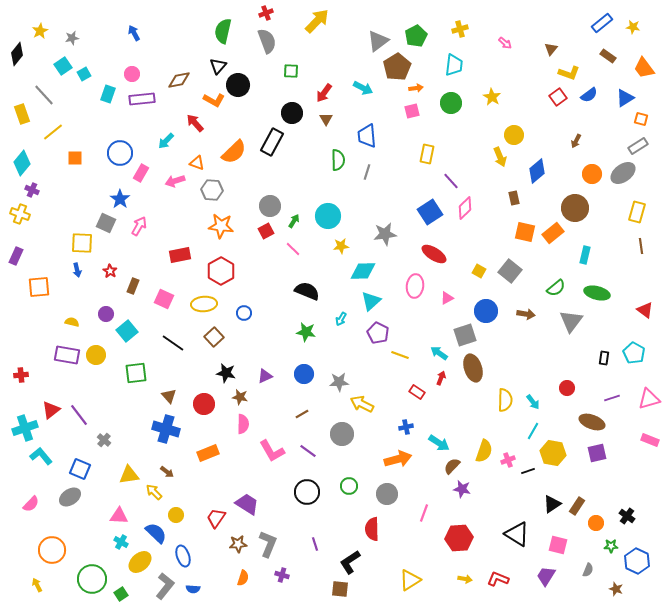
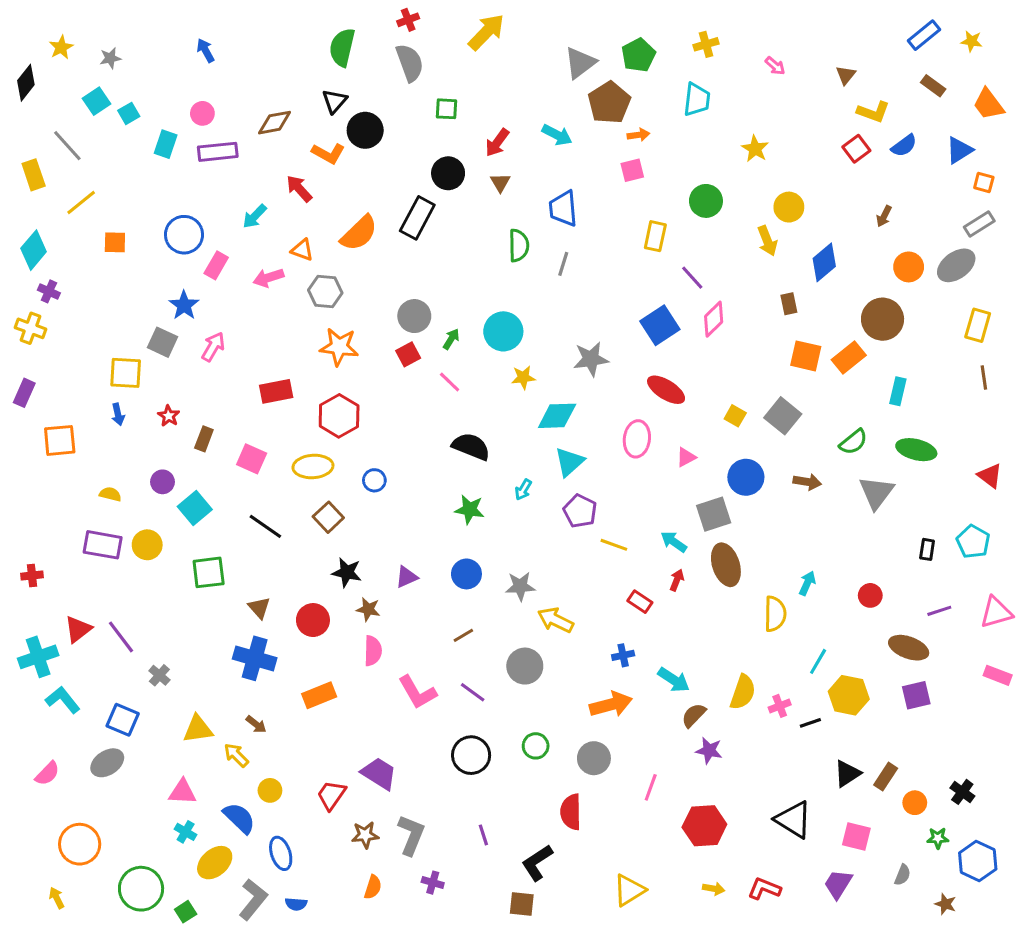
green circle: (451, 103) -> (706, 201), moved
cyan arrow: (533, 402) -> (807, 583), moved, turned -119

